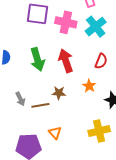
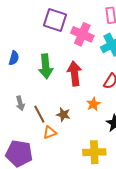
brown star: (59, 93) -> (63, 115), moved
brown line: (40, 105) -> (39, 114), turned 60
orange triangle: (55, 133) -> (50, 132), moved, turned 40

